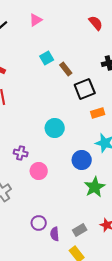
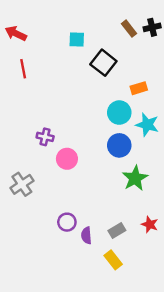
cyan square: (47, 58) -> (77, 40), moved, turned 32
brown rectangle: (66, 69) -> (129, 29), moved
black square: (85, 89) -> (103, 63), moved, turned -30
cyan circle: (55, 128) -> (119, 113), moved

